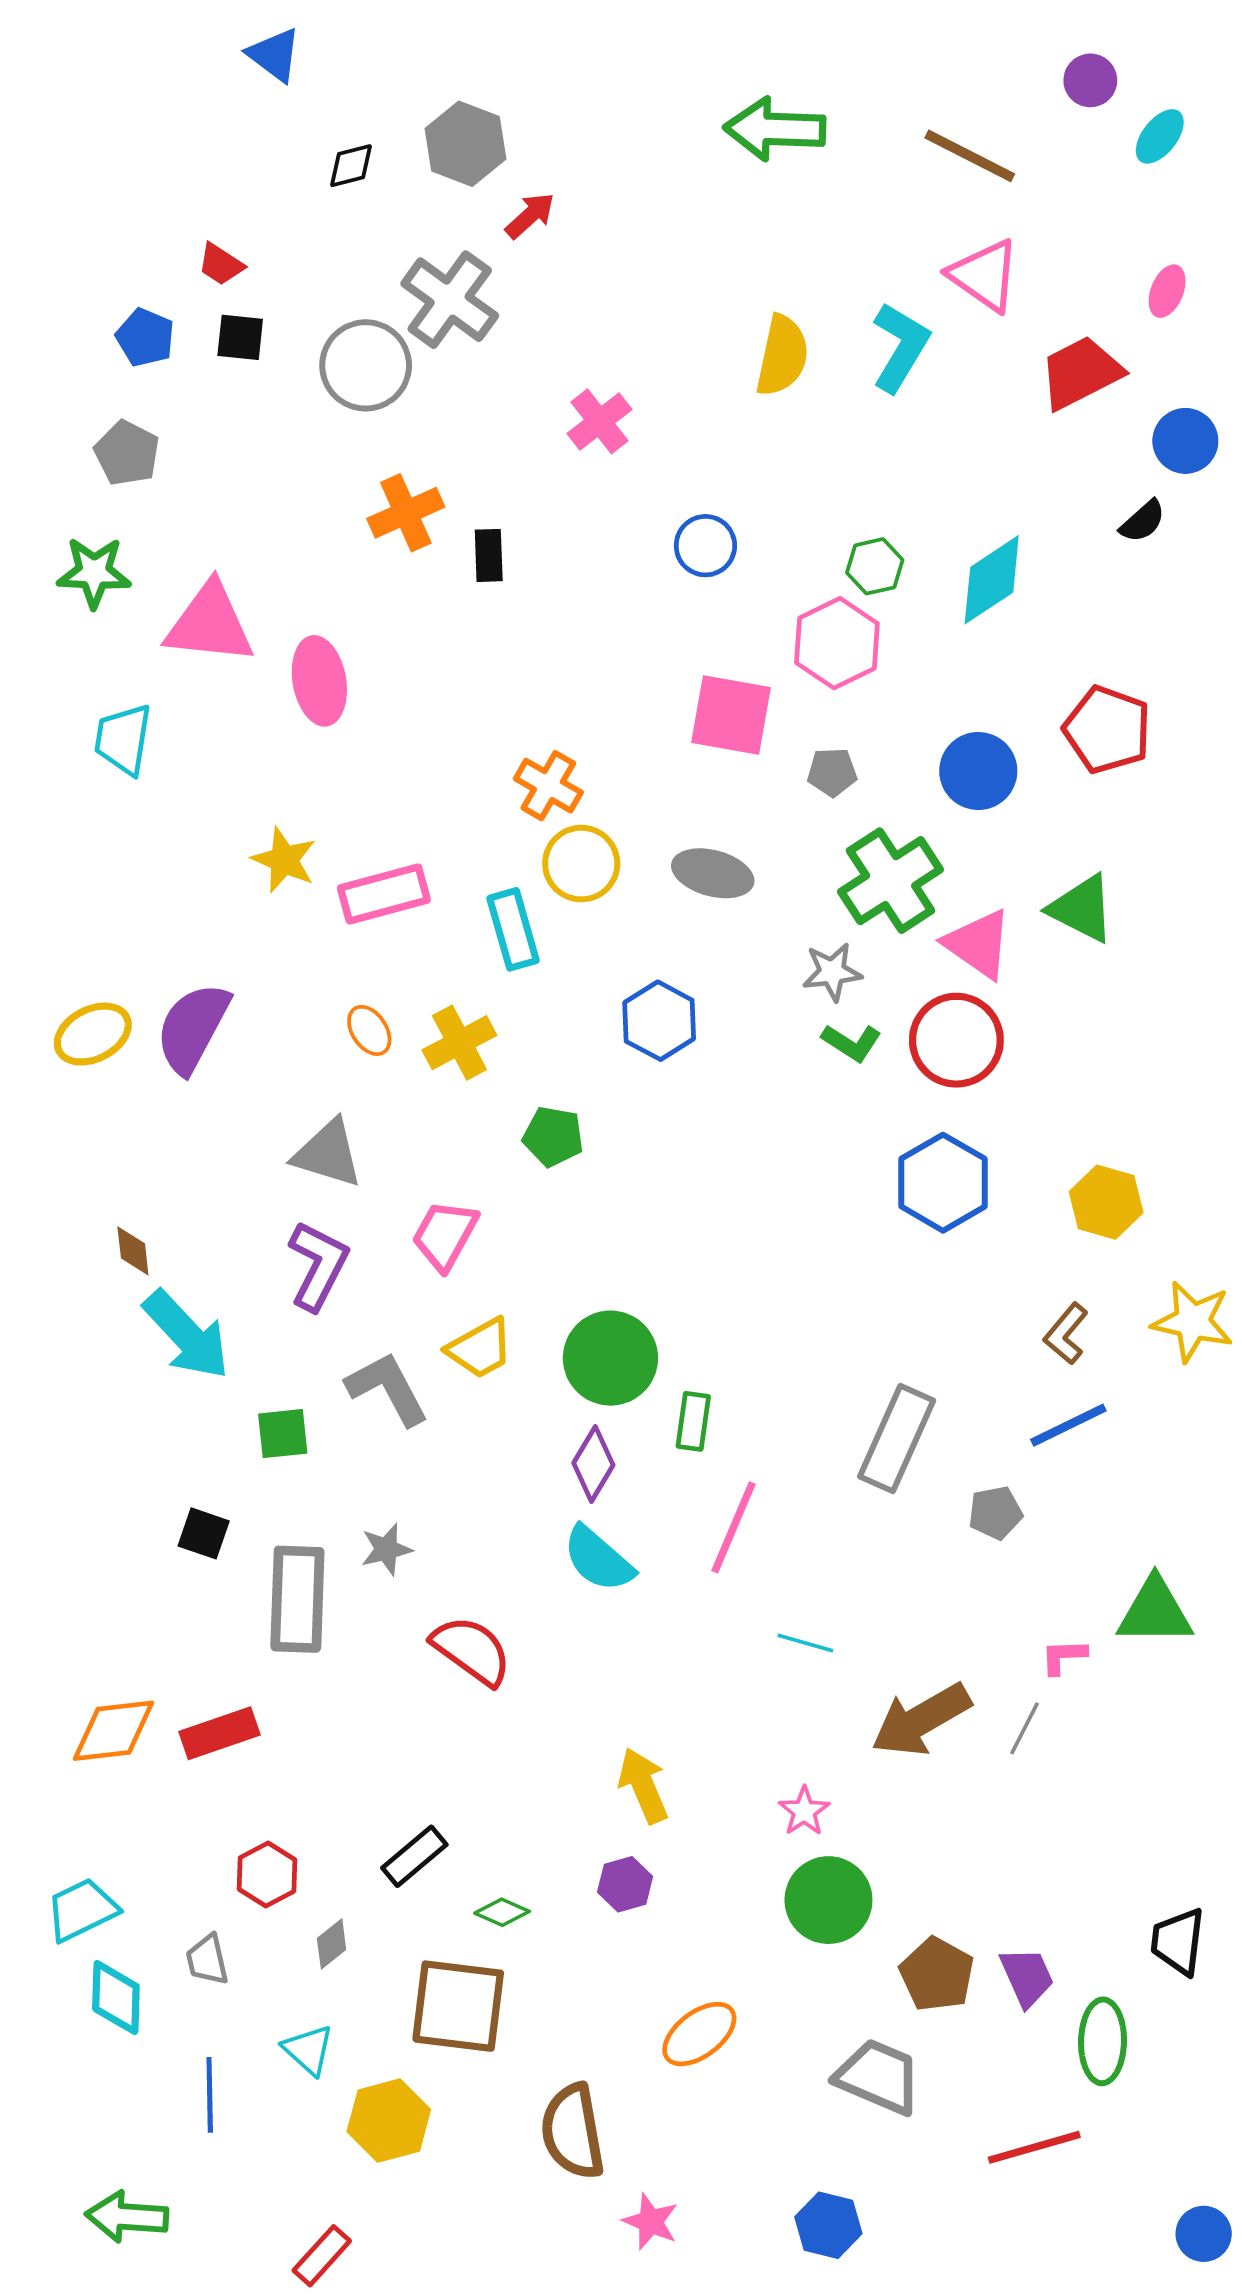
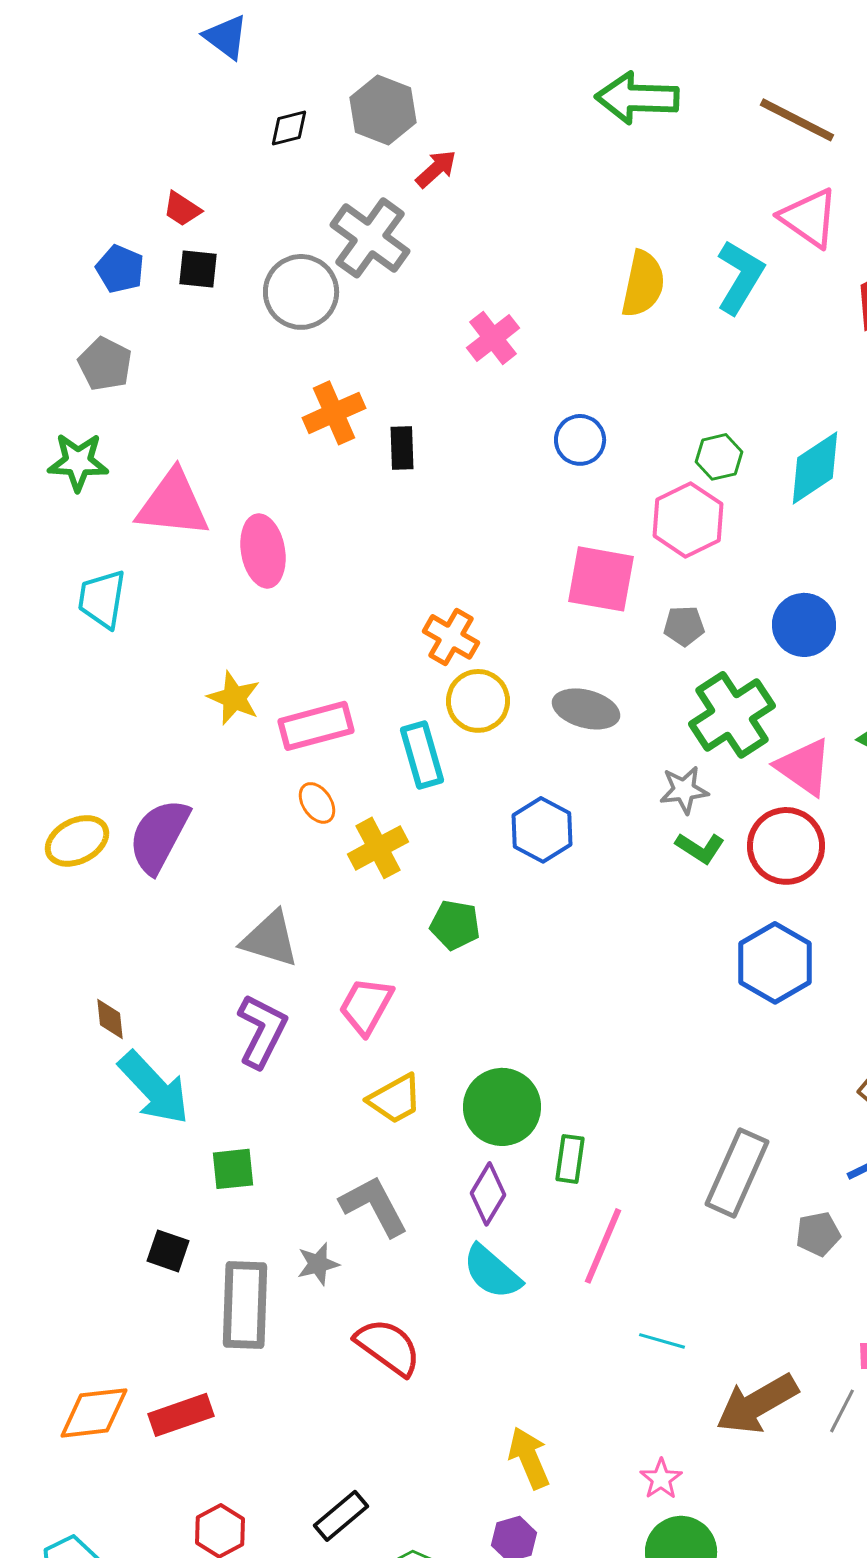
orange ellipse: (369, 1030) -> (317, 803), moved
gray L-shape: (388, 1389) -> (374, 1206), moved

